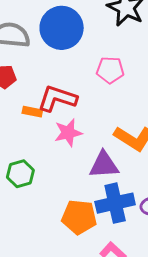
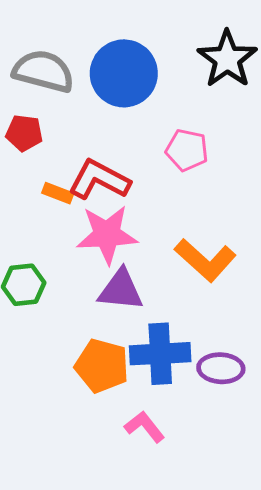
pink star: (68, 133) -> (107, 235), size x1.4
purple triangle: (104, 165) -> (121, 290), moved

